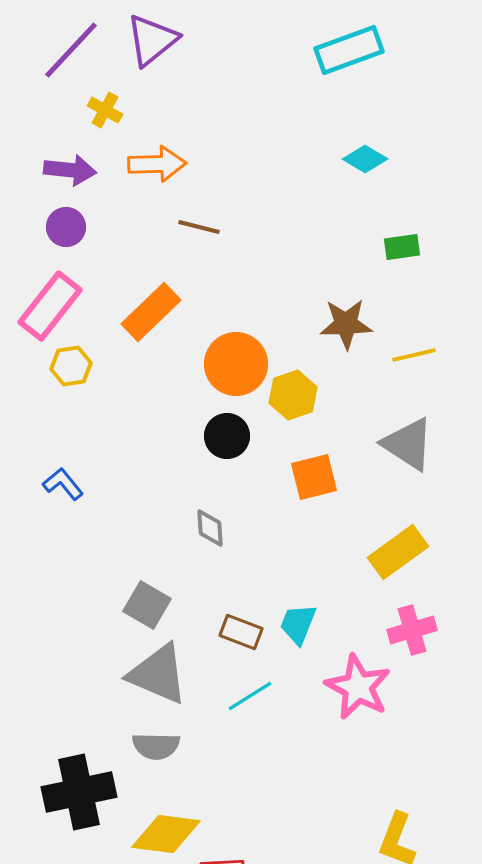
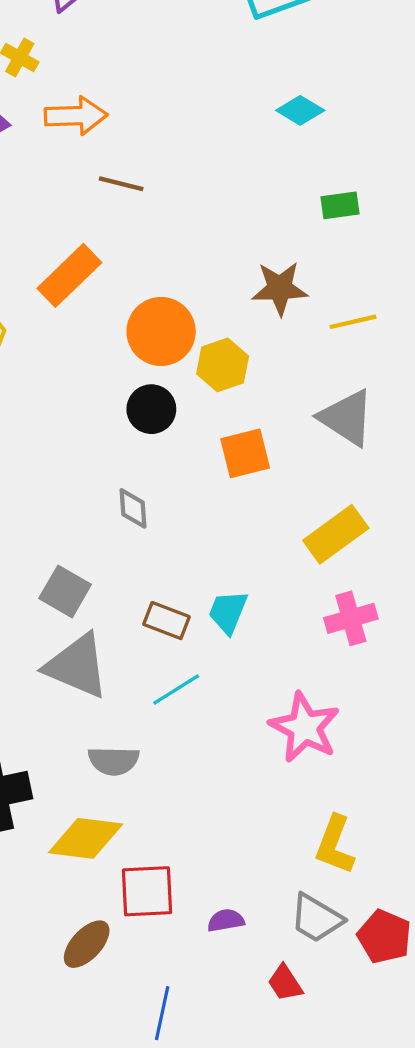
pink star: (358, 687) -> (305, 727), moved
gray semicircle: (156, 746) -> (114, 761), moved

